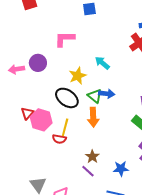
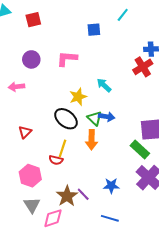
purple circle: (38, 63) -> (31, 59), moved
pink hexagon: (41, 120) -> (30, 176), moved
brown star: (92, 157) -> (67, 196), moved, size x1.5
blue star: (121, 169) -> (111, 186), moved

